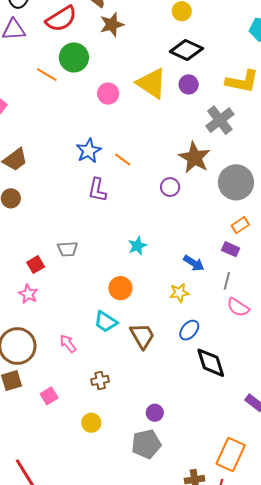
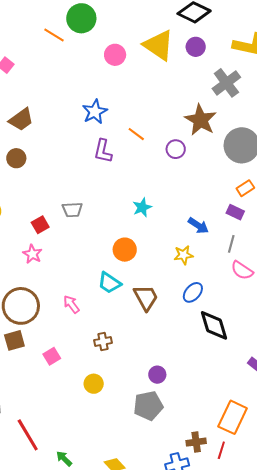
orange line: (123, 160) -> (136, 134), moved

